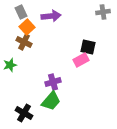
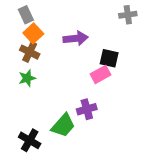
purple arrow: (51, 16) -> (76, 38), moved
green star: (10, 65) -> (27, 78), moved
purple cross: (53, 82) -> (87, 109), moved

